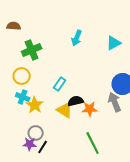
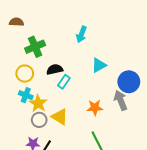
cyan triangle: (114, 43) -> (99, 65), moved
black semicircle: (76, 101) -> (55, 69), moved
yellow triangle: (65, 110) -> (60, 117), moved
gray circle: (36, 133) -> (39, 120), moved

